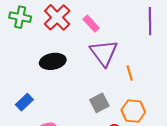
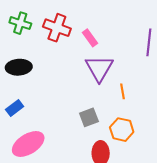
red cross: (57, 17) -> (57, 28), turned -32
black ellipse: (53, 61) -> (19, 67), moved

